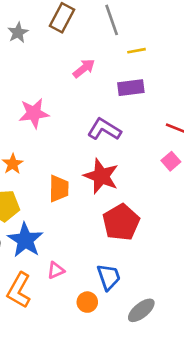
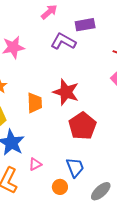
purple L-shape: (104, 129) -> (63, 41), moved

